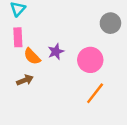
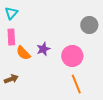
brown arrow: (25, 80) -> (11, 79), moved
orange line: (95, 93) -> (76, 84), turned -60

